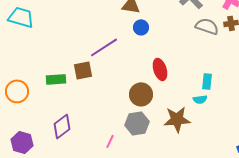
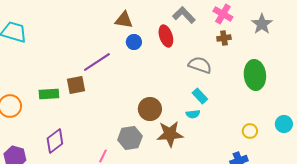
gray semicircle: (207, 26) -> (200, 65), moved
red ellipse: (160, 69) -> (166, 36), moved
cyan rectangle: (207, 81) -> (200, 96), turned -49
brown circle: (141, 94) -> (150, 109), moved

